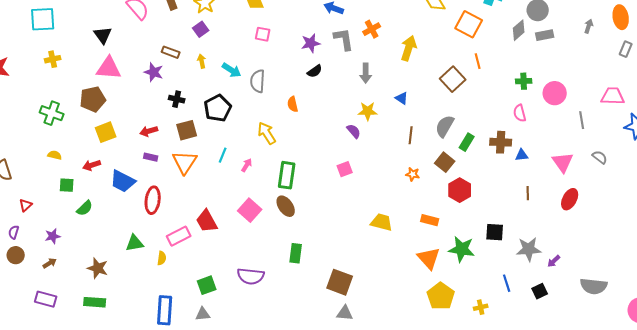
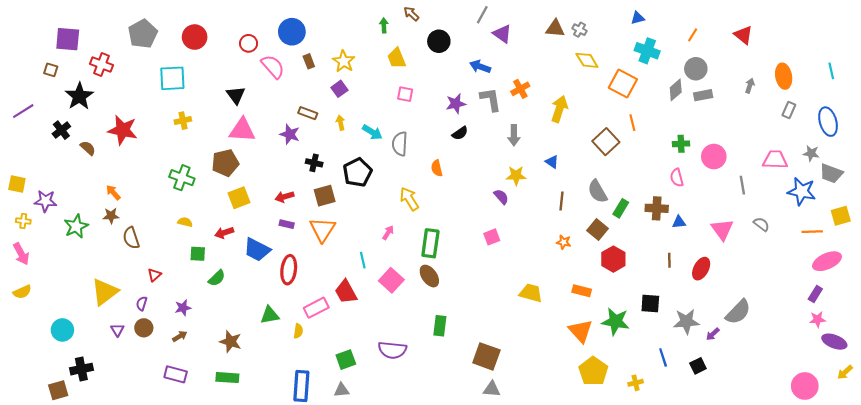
gray semicircle: (445, 126) -> (597, 191), turned -60
cyan line: (223, 155) -> (363, 260), moved, turned -35
brown line: (528, 193) -> (669, 260), moved
red ellipse: (570, 199) -> (701, 269), moved
gray semicircle: (594, 286) -> (738, 312), moved, turned -52

